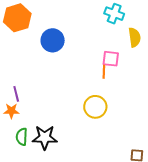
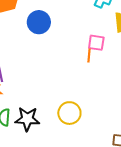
yellow circle: (95, 107) -> (69, 113), moved

